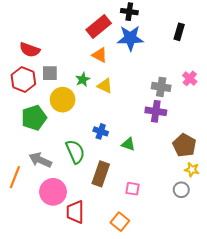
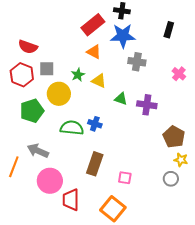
gray cross: (161, 87) -> (137, 62), moved
green triangle: (128, 144) -> (121, 99), moved
green semicircle: (75, 152) -> (72, 128), moved, turned -60
orange square: (120, 222) -> (113, 209), size x1.4

